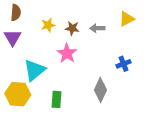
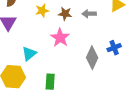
cyan triangle: (35, 70) -> (29, 54), size x0.7
gray diamond: (100, 90) -> (92, 58), moved

